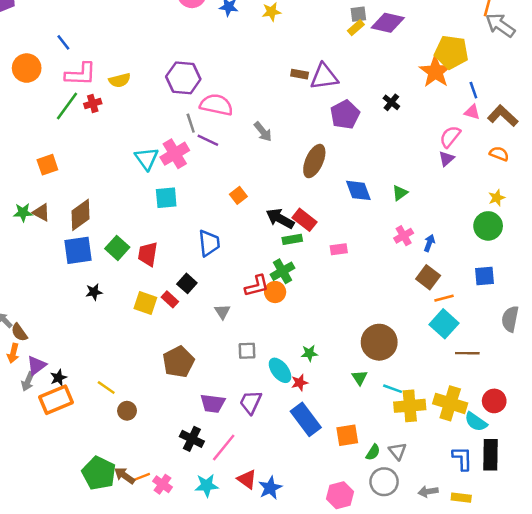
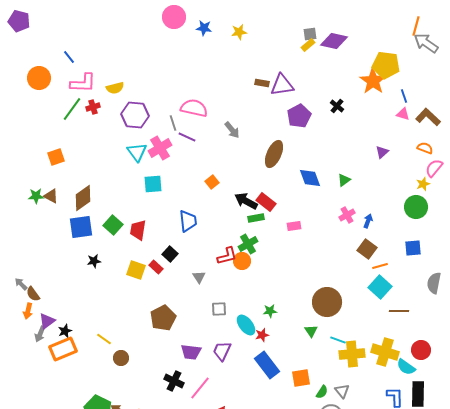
purple hexagon: (183, 78) -> (135, 115), moved
pink semicircle: (450, 137) -> (434, 168), moved

